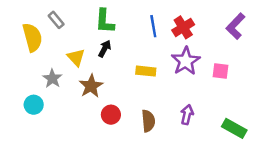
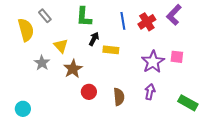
purple L-shape: (236, 26) -> (174, 15), moved
black arrow: (105, 49) -> (94, 39), moved
purple star: (186, 61) -> (153, 62), moved
yellow rectangle: (146, 71) -> (111, 50), moved
cyan circle: (34, 105) -> (23, 109), moved

